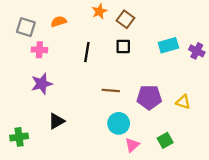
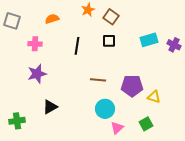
gray square: (26, 27) -> (12, 21), moved
yellow triangle: (183, 102) -> (154, 97), moved

